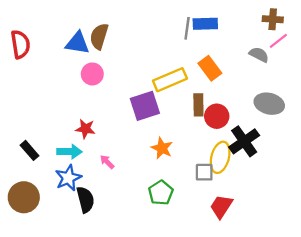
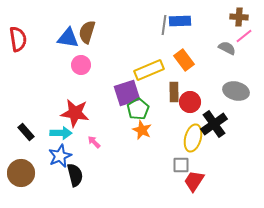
red star: (85, 129) -> (75, 113), size x1.6
gray square: (204, 172) -> (181, 165), moved
green pentagon: (161, 193) -> (138, 109), moved

